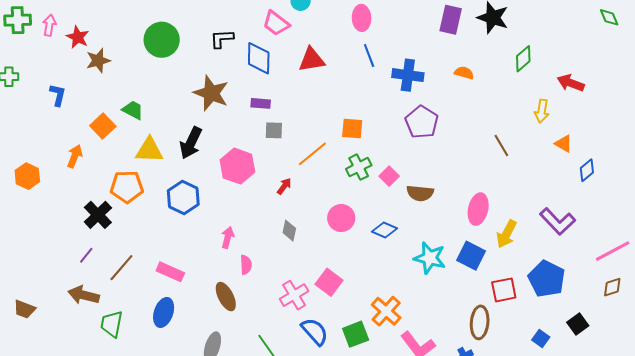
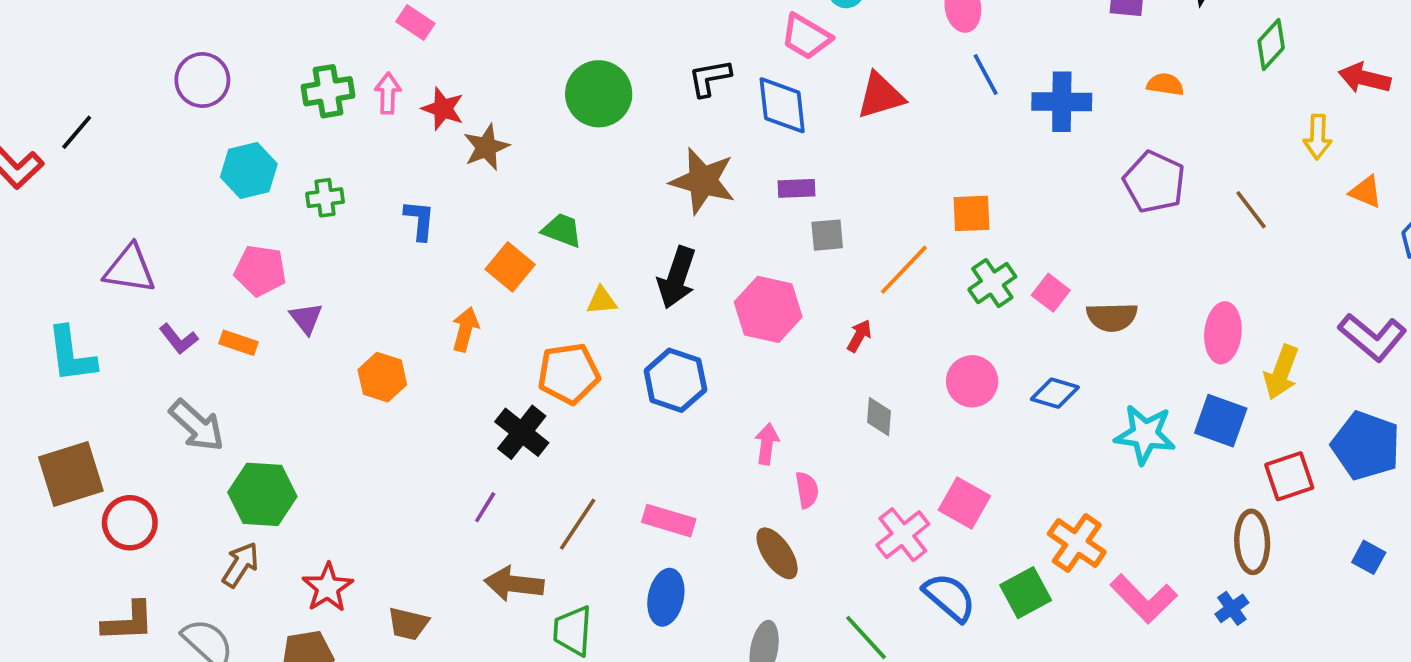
purple pentagon: (422, 122) -> (1154, 182), moved
yellow triangle: (149, 150) -> (602, 301), size x0.6
purple line: (86, 255) -> (485, 507), moved

